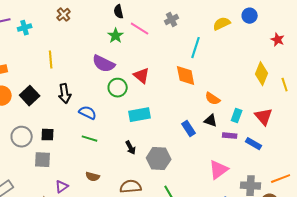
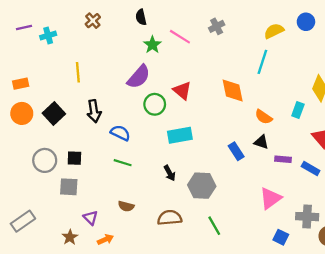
black semicircle: (119, 12) -> (141, 17), moved
cyan line: (196, 48) -> (262, 62), moved
purple semicircle: (104, 64) -> (139, 77), turned -75
cyan rectangle: (237, 116) -> (298, 110), moved
purple triangle: (62, 187) -> (91, 218), turned -40

